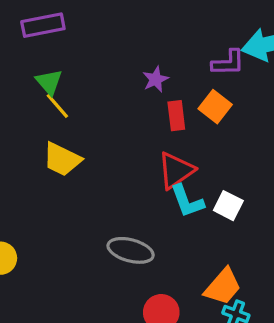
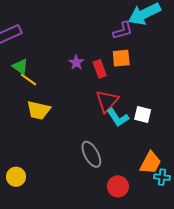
purple star: (156, 79) -> (76, 62), moved
orange square: (215, 107) -> (121, 58), turned -30
gray ellipse: (131, 250) -> (91, 154), turned 60

